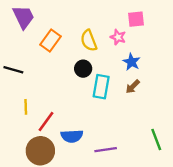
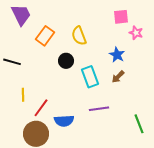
pink star: (118, 37) -> (136, 33), moved
black circle: (83, 69) -> (66, 61), moved
cyan rectangle: (101, 87) -> (90, 77), turned -30
purple line: (106, 150) -> (99, 109), moved

